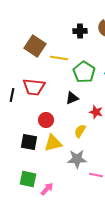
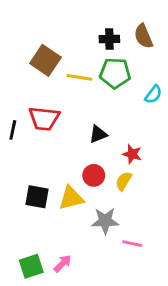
green pentagon: (84, 72) -> (115, 73), moved, turned -30
red circle: (46, 120) -> (94, 175), moved
yellow semicircle: (80, 131) -> (124, 181), moved
green square: (28, 179) -> (31, 266), moved, turned -30

